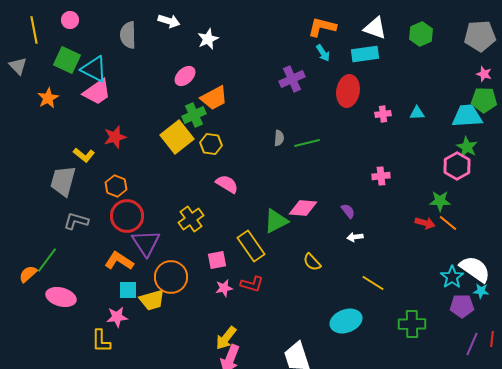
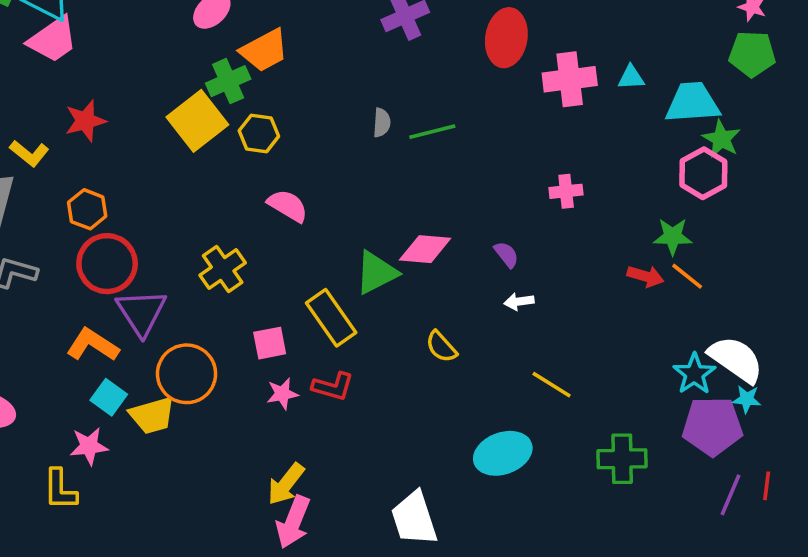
pink cross: (383, 114) -> (570, 79), size x1.8
cyan trapezoid: (467, 116) -> (693, 103), moved
cyan square: (128, 290) -> (109, 397), turned 36
purple pentagon: (462, 306) -> (712, 426), size x1.4

